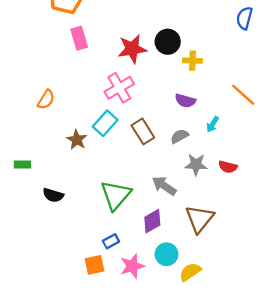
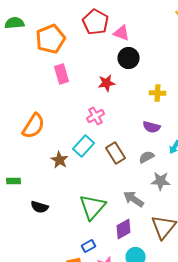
black circle: (168, 42) -> (128, 58), moved
red star: (132, 49) -> (106, 83), size x0.7
pink cross: (119, 88) -> (96, 116), size x0.7
orange semicircle: (46, 100) -> (34, 126), size x1.5

